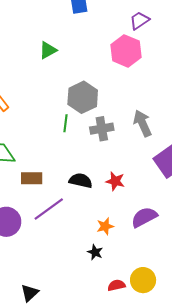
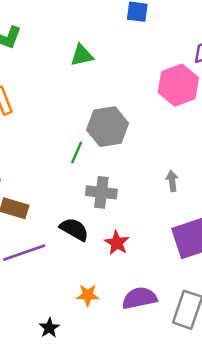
gray arrow: (142, 123) -> (172, 181), size x0.6
gray cross: (102, 129) -> (101, 192), moved
black star: (95, 252) -> (49, 328), moved

